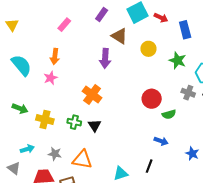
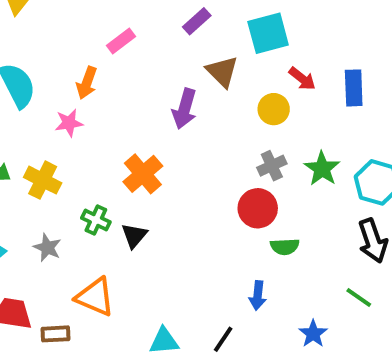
red arrow: (161, 18) -> (302, 79), moved
pink rectangle: (64, 25) -> (121, 41), moved
green star: (178, 60) -> (322, 169), moved
gray cross: (188, 93) -> (272, 166), moved, turned 32
yellow cross: (45, 119) -> (43, 180), moved
blue arrow: (161, 141) -> (258, 295), turned 64
gray star: (55, 154) -> (47, 248), moved

